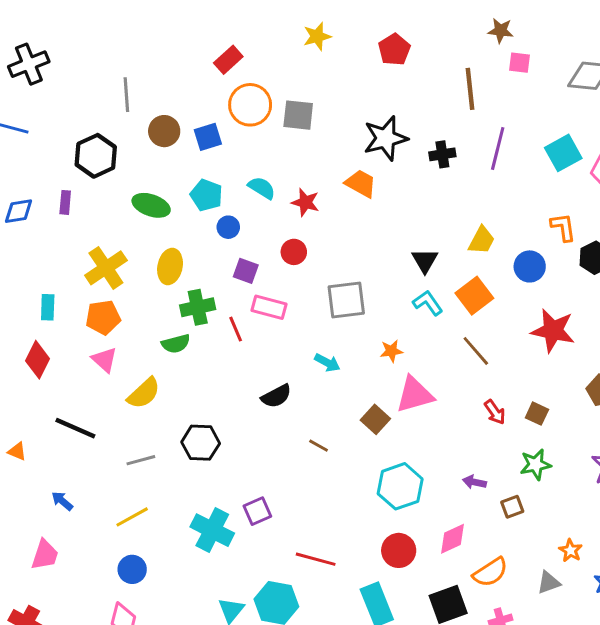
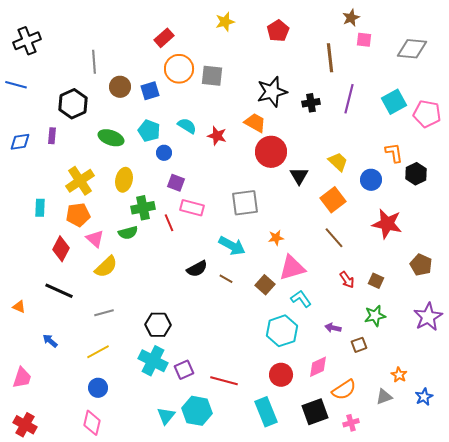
brown star: (501, 31) -> (351, 18), turned -30
yellow trapezoid: (482, 240) -> (338, 162), turned -75
red circle: (294, 252) -> (271, 152), moved, size x1.8
cyan L-shape: (428, 303) -> (301, 299), moved
red diamond: (38, 360) -> (61, 249), moved
pink triangle: (104, 360) -> (95, 239), moved
cyan arrow: (327, 363) -> (232, 246), size x1.5
black hexagon: (201, 443) -> (158, 325), moved
brown line: (319, 446) -> (226, 279), moved
purple square: (257, 511) -> (184, 370), moved
pink trapezoid: (45, 555) -> (22, 378), moved

